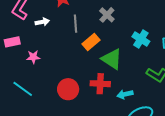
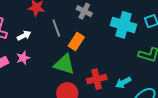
cyan cross: (141, 39) -> (124, 25), size x1.4
pink star: (33, 57) -> (23, 58), moved
green triangle: (112, 59) -> (64, 64), moved

